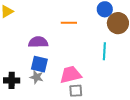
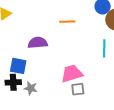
blue square: (39, 64) -> (18, 66), moved
gray star: (37, 77) -> (31, 88), moved

